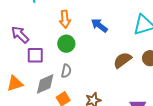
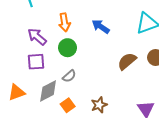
purple arrow: (20, 35) -> (37, 37), moved
gray semicircle: (66, 71) -> (69, 76), turned 40

